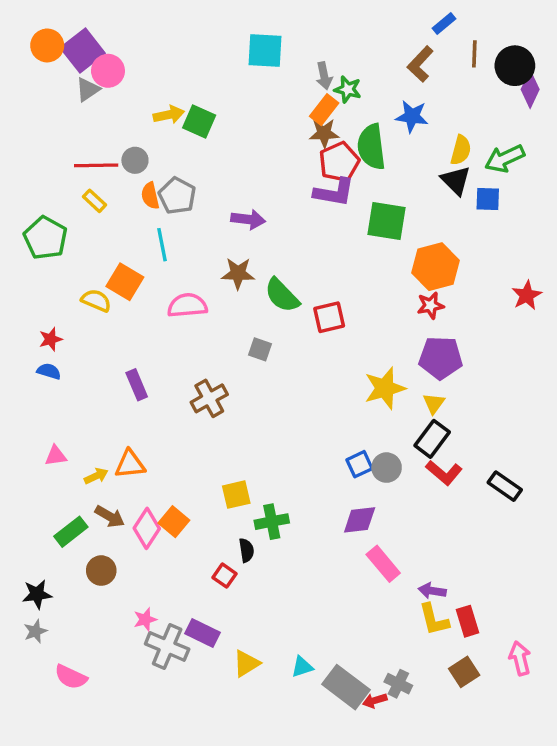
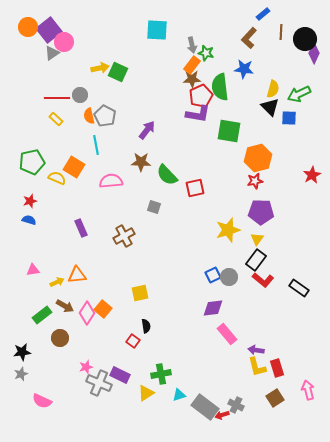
purple arrow: (248, 219) -> (147, 130), turned -60
green pentagon: (46, 238) -> (32, 162), moved, turned 30
green cross: (272, 522) -> (161, 374), moved

